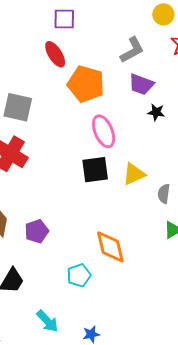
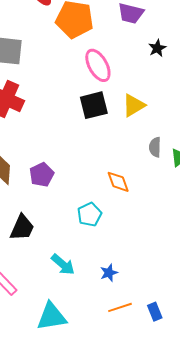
black star: (156, 112) -> (157, 48), moved, turned -30
gray semicircle: (164, 194) -> (155, 147), moved
orange diamond: (110, 247) -> (118, 182), size x0.7

